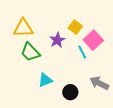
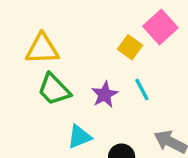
purple star: (57, 40) -> (105, 95), moved
pink square: (93, 40) -> (160, 27), moved

